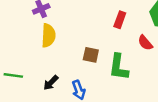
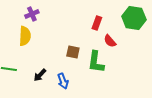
yellow semicircle: (48, 36) -> (25, 36), moved
red semicircle: (145, 43) -> (110, 41), moved

